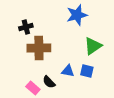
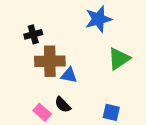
blue triangle: (68, 71) -> (69, 75), moved
blue square: (87, 71) -> (111, 112), moved

